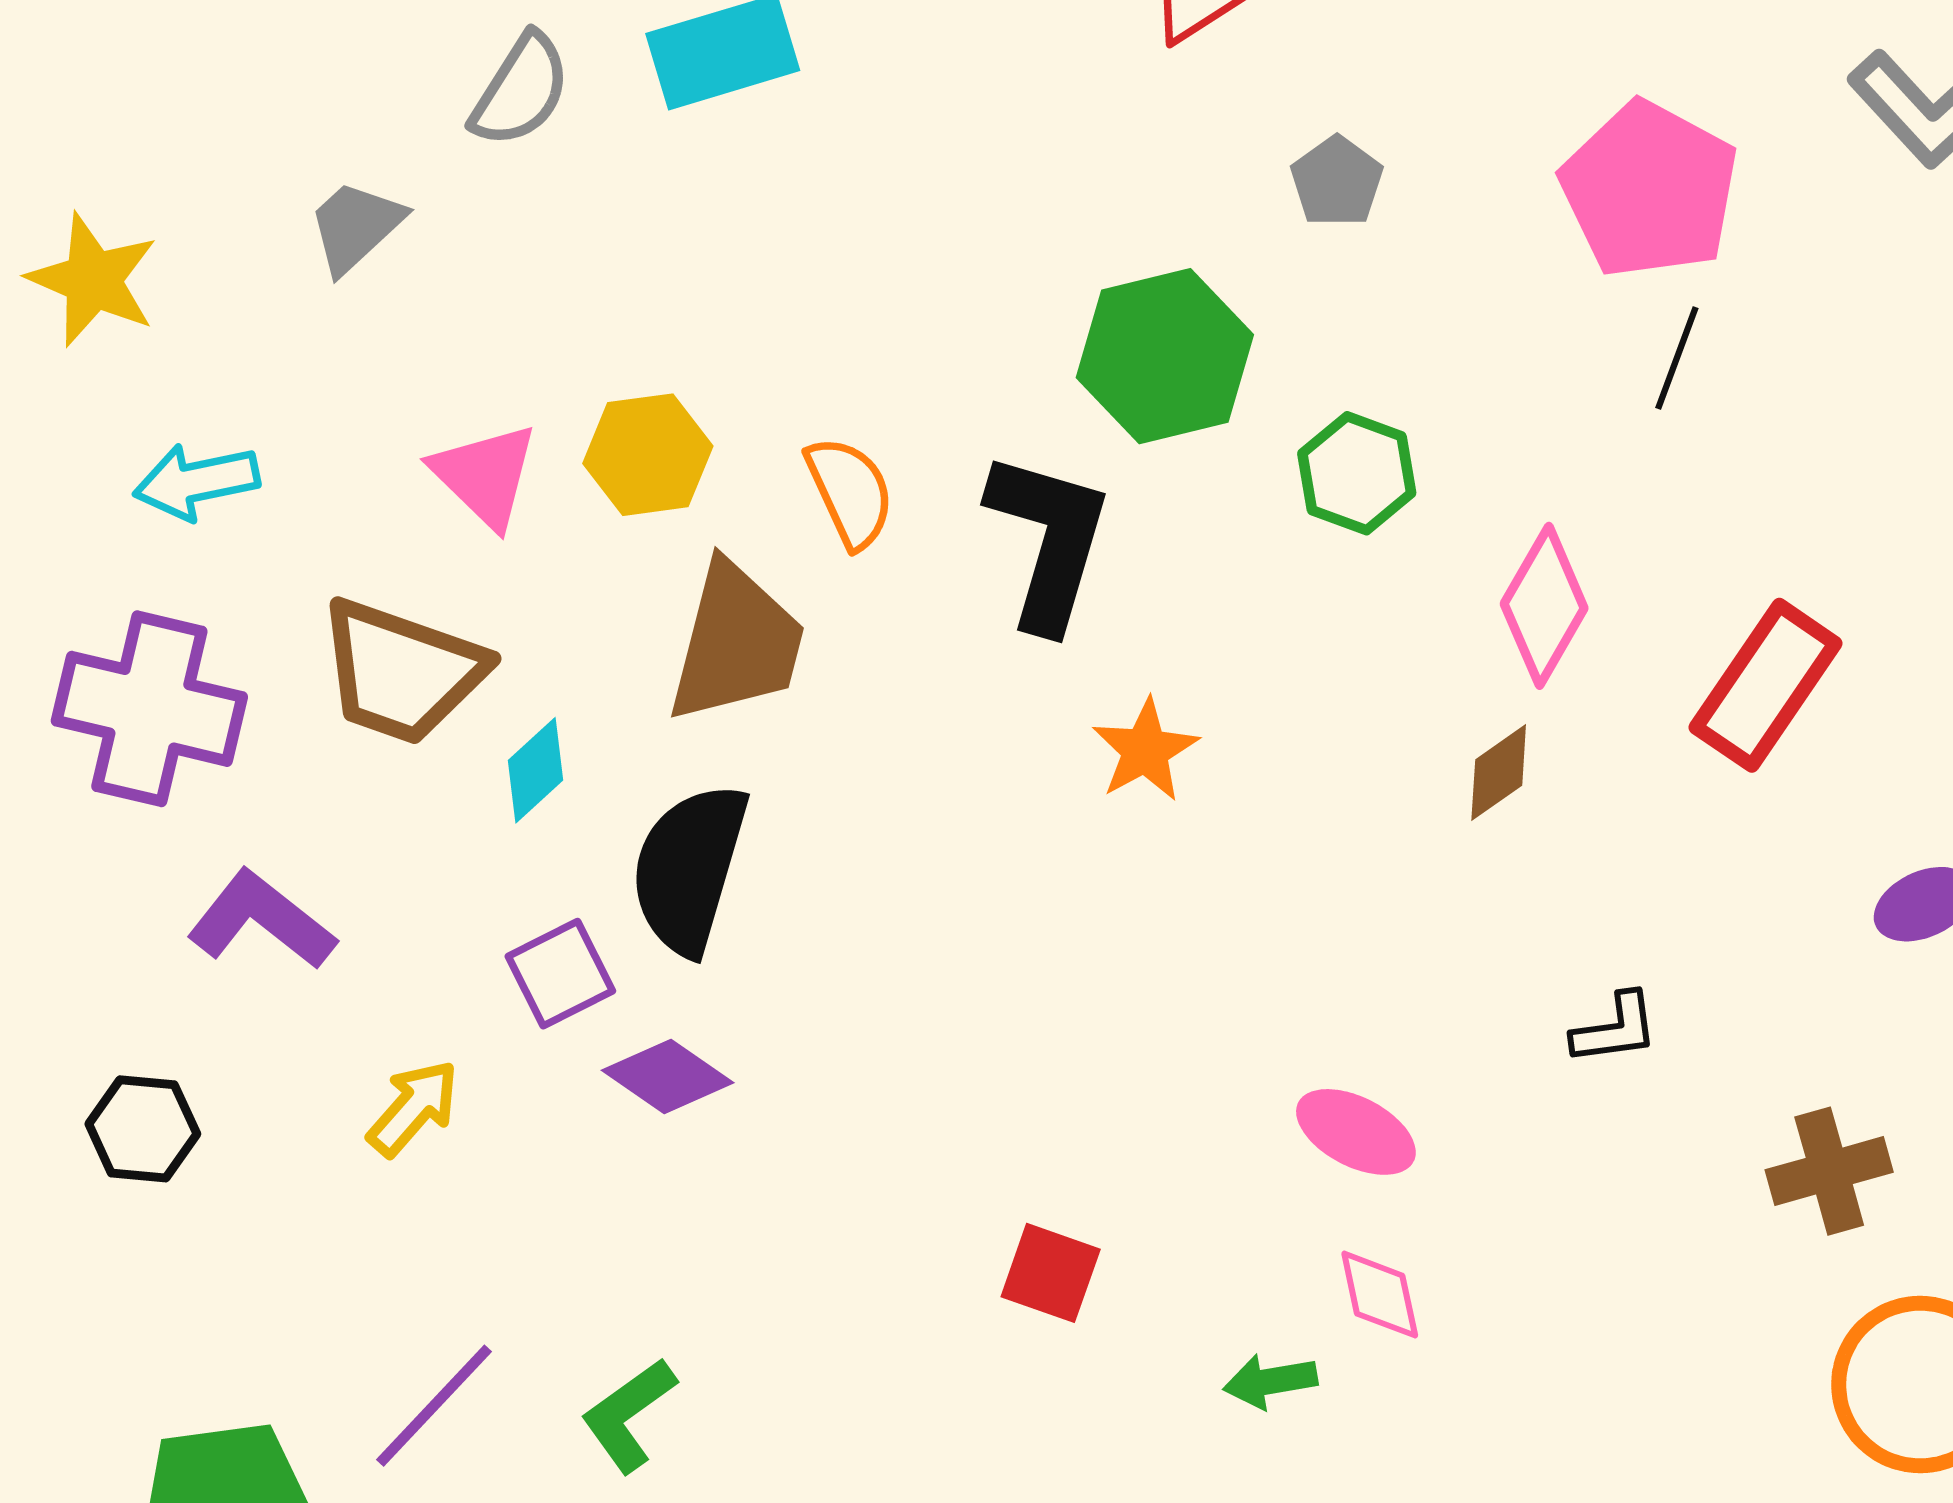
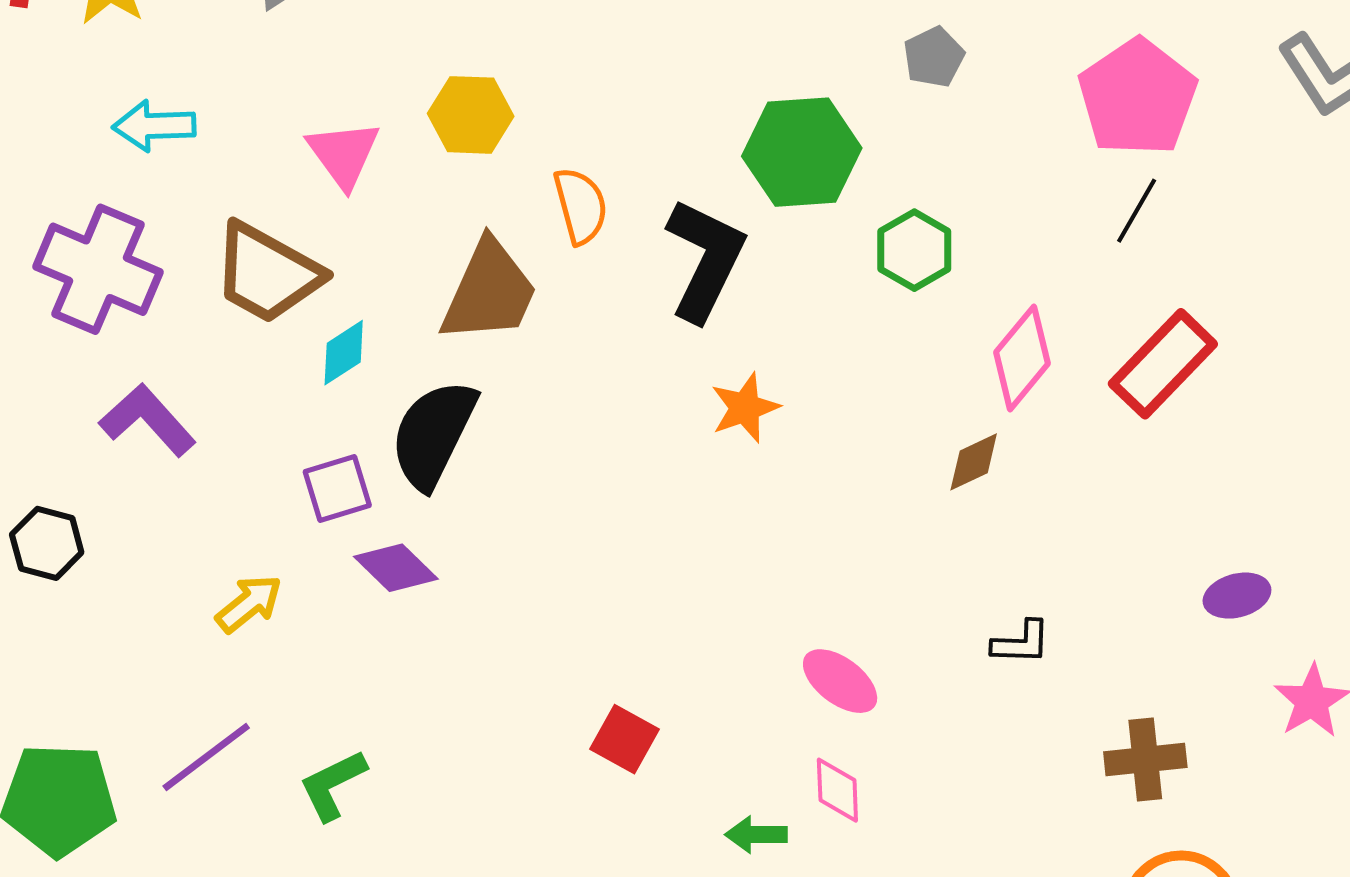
yellow hexagon: (648, 455) -> (471, 115), moved
red rectangle: (1766, 685) -> (1163, 364), moved
yellow arrow: (413, 1108) -> (249, 604), moved

